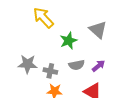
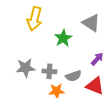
yellow arrow: (43, 18) -> (34, 19), turned -115
gray semicircle: (77, 65) -> (73, 76), moved

